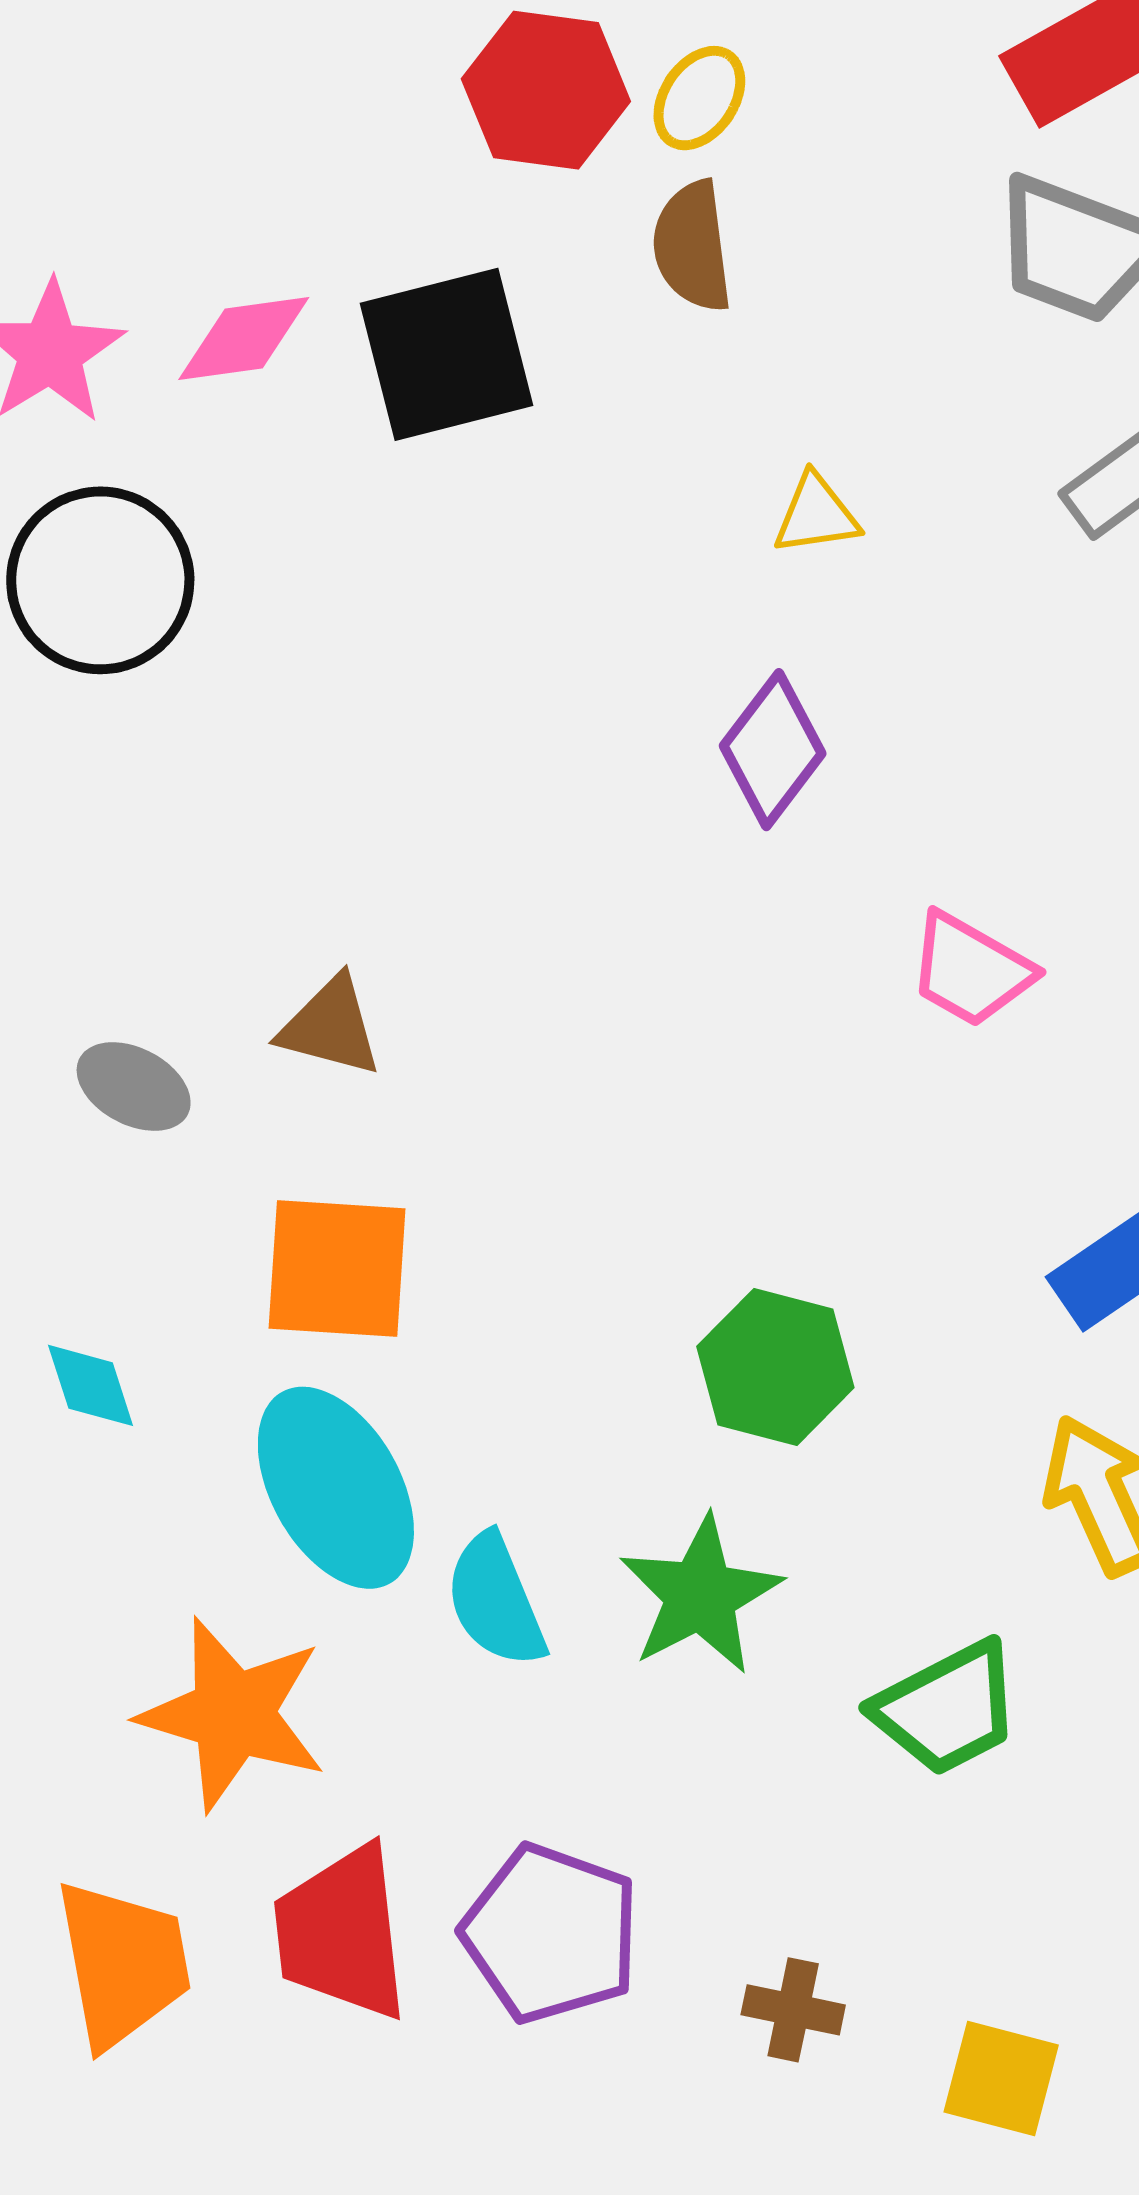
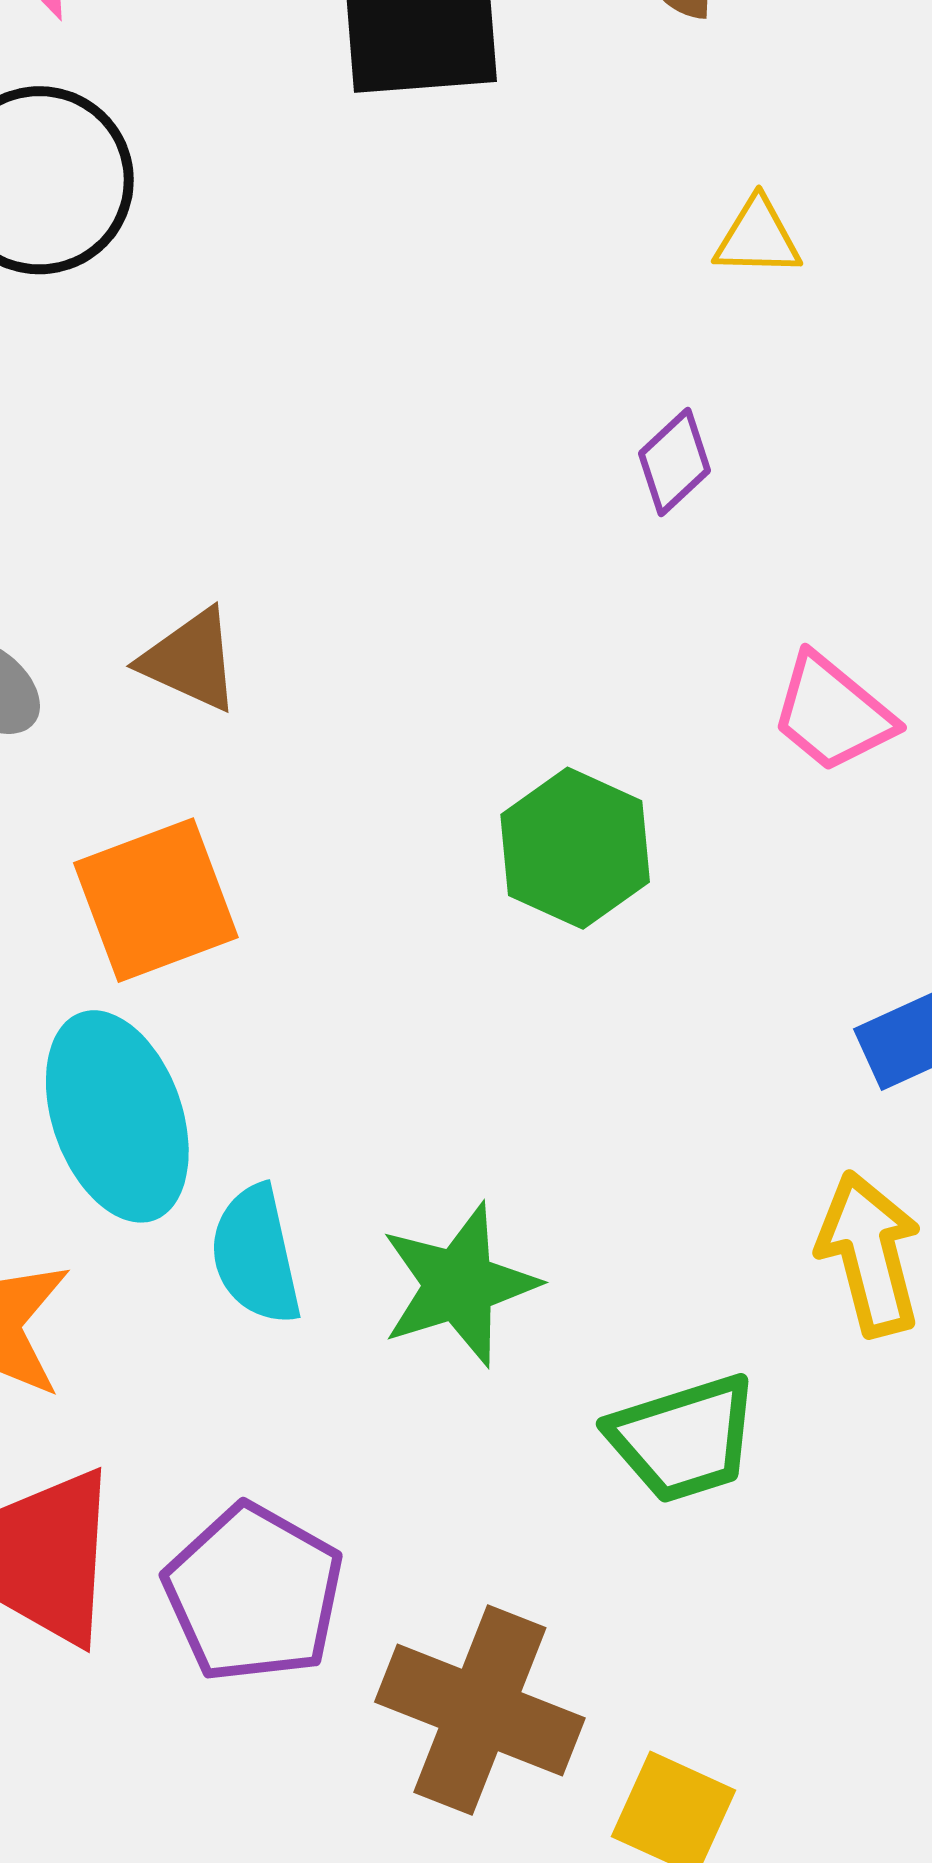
purple diamond: (773, 750) -> (675, 462), size x0.7
orange square: (337, 1268) -> (156, 900), turned -34
green hexagon: (775, 1367) -> (575, 848), moved
brown cross: (793, 2010) -> (480, 1710), size x2.0

